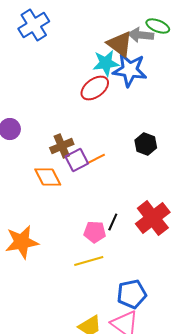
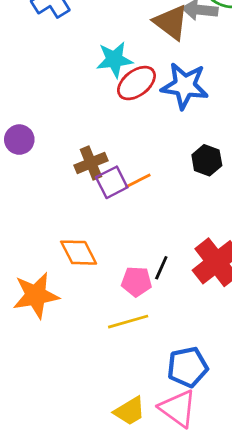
cyan star: (106, 63) -> (114, 60), moved
blue star: (130, 70) -> (185, 86), moved
orange diamond: (48, 177) -> (79, 253), moved

